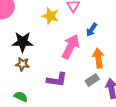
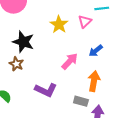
pink arrow: (71, 47) -> (70, 61), size x0.7
gray rectangle: (92, 80) -> (81, 101), turned 32

